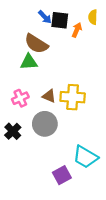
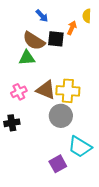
black square: (60, 20) -> (56, 39), moved
brown triangle: (49, 96) -> (46, 90), size x1.5
gray circle: (45, 124) -> (61, 116), moved
black cross: (13, 131) -> (12, 123), turned 35

